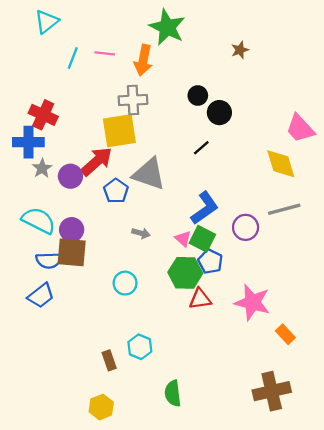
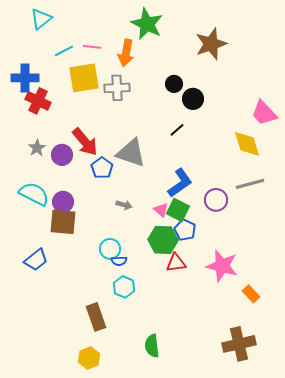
brown star: (240, 50) -> (211, 44), size x2.0
cyan line: (73, 58) -> (64, 51), turned 42
yellow square: (119, 131) -> (84, 78), moved
blue cross: (28, 142) -> (25, 78), moved
red arrow: (97, 161) -> (85, 142), turned 92
blue semicircle: (49, 260) -> (119, 261), moved, size x0.7
cyan hexagon: (140, 347) -> (124, 287), moved
brown rectangle: (109, 360) -> (96, 317), size x1.5

